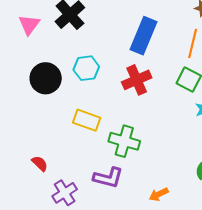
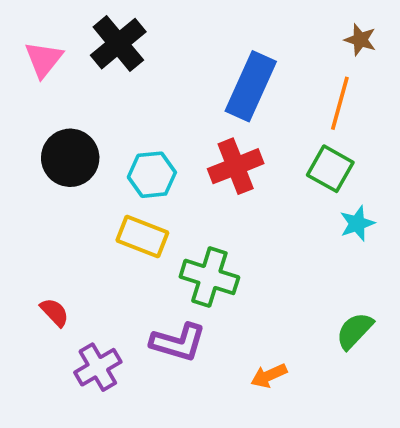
cyan hexagon: (86, 68) -> (152, 175), moved

